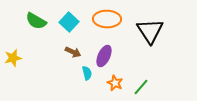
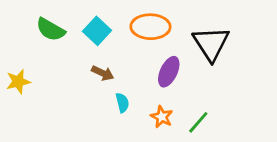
purple ellipse: (104, 56) -> (169, 72), moved

